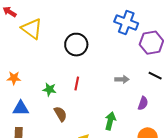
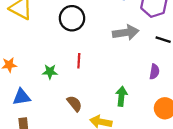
gray arrow: (122, 79) -> (126, 32), moved, size x1.6
brown semicircle: (60, 114) -> (74, 104), moved

